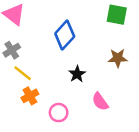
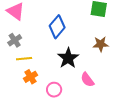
yellow line: (23, 73) -> (24, 59), turned -42
black star: (77, 74) -> (68, 58), size x1.5

